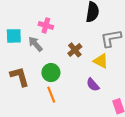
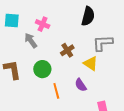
cyan square: (14, 36) -> (12, 21), moved
orange line: (51, 95) -> (56, 91), moved

